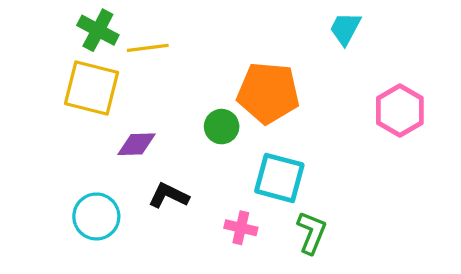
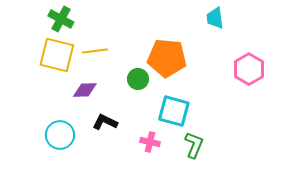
cyan trapezoid: (345, 29) -> (215, 18), turned -35
yellow line: (148, 48) -> (95, 51), moved

